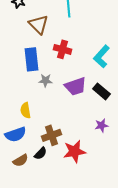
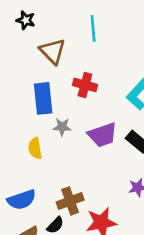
yellow semicircle: (26, 110) -> (35, 148), moved

